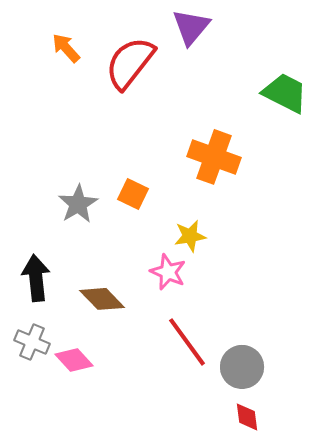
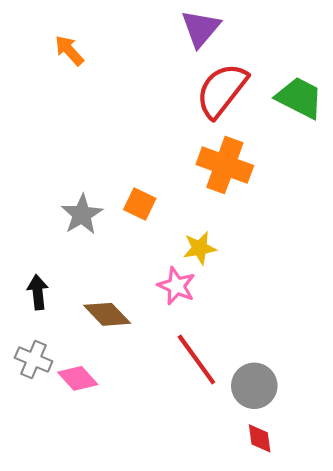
red semicircle: (130, 63) -> (222, 90), moved
black arrow: (36, 278) -> (38, 292), size x0.7

